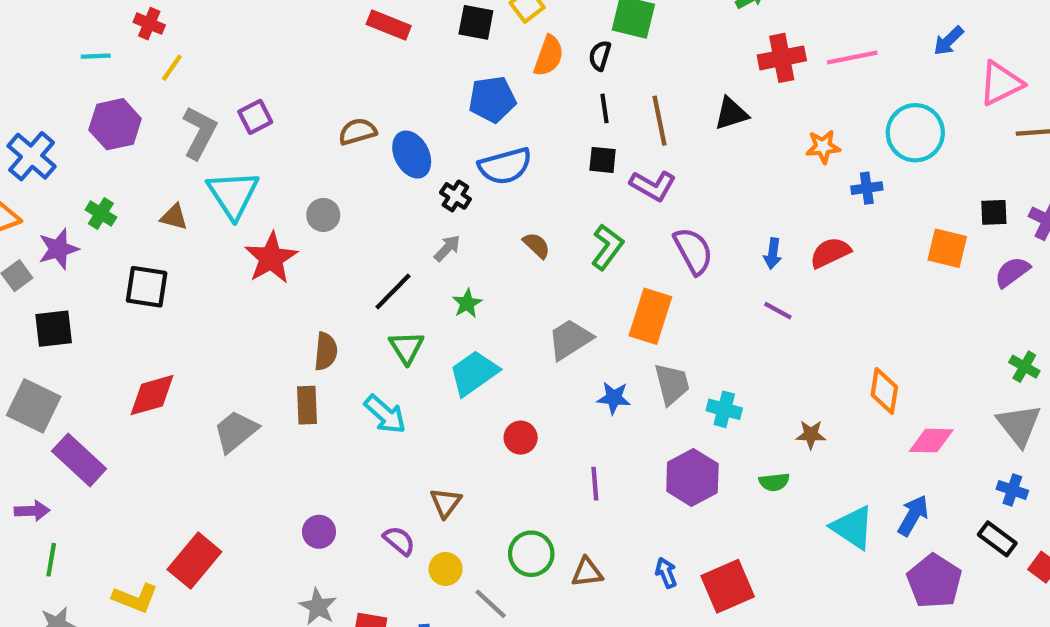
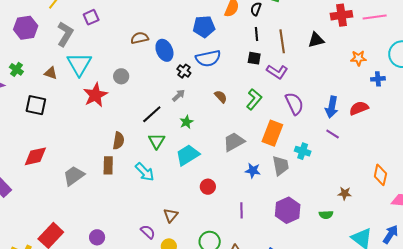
purple square: (255, 117) -> (91, 17), moved
blue arrow: (773, 254) -> (332, 107), size x1.5
cyan cross: (724, 409) -> (303, 151), moved
purple circle: (319, 532) -> (97, 237), moved

